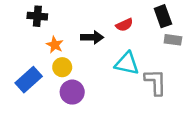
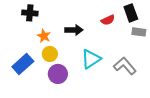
red semicircle: (124, 25) -> (108, 20), moved
cyan triangle: (127, 63) -> (91, 59), moved, turned -45
gray L-shape: (156, 82) -> (125, 66), turned -40

